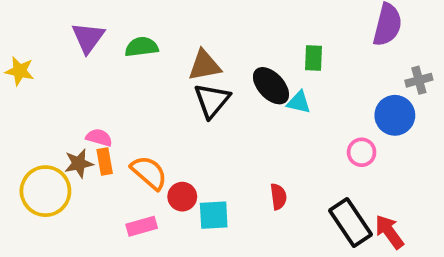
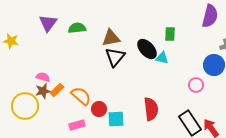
pink semicircle: (99, 137) -> (43, 77), moved
orange rectangle: (105, 162) -> (57, 90), turned 56
red semicircle: (278, 197) -> (151, 109), size x1.6

